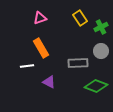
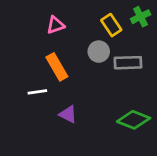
green cross: (101, 27) -> (141, 17), moved
gray circle: (101, 51) -> (99, 52), moved
gray rectangle: (78, 63) -> (128, 63), moved

